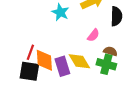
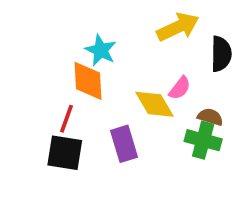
cyan star: (60, 12) -> (101, 50), moved
orange diamond: (44, 60) -> (88, 81), moved
yellow diamond: (79, 61) -> (155, 104), moved

